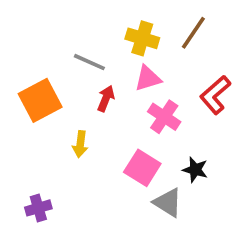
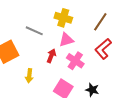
brown line: (193, 33) -> (100, 22), moved
red arrow: (106, 99) -> (51, 56), moved

